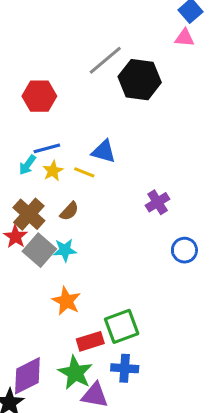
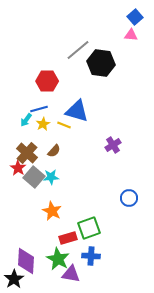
red hexagon: (39, 96) -> (47, 81), moved
blue triangle: (104, 151) -> (77, 111), size x1.4
blue circle: (184, 250) -> (129, 198), moved
purple diamond: (27, 376) -> (26, 261), turned -60

